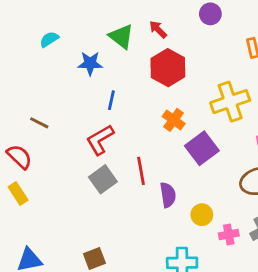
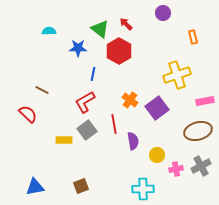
cyan semicircle: (49, 39) -> (49, 31), turned 32
red hexagon: (168, 68) -> (119, 51), moved
orange cross: (174, 120) -> (130, 100), moved
yellow rectangle: (18, 193) -> (64, 140), moved, turned -56

